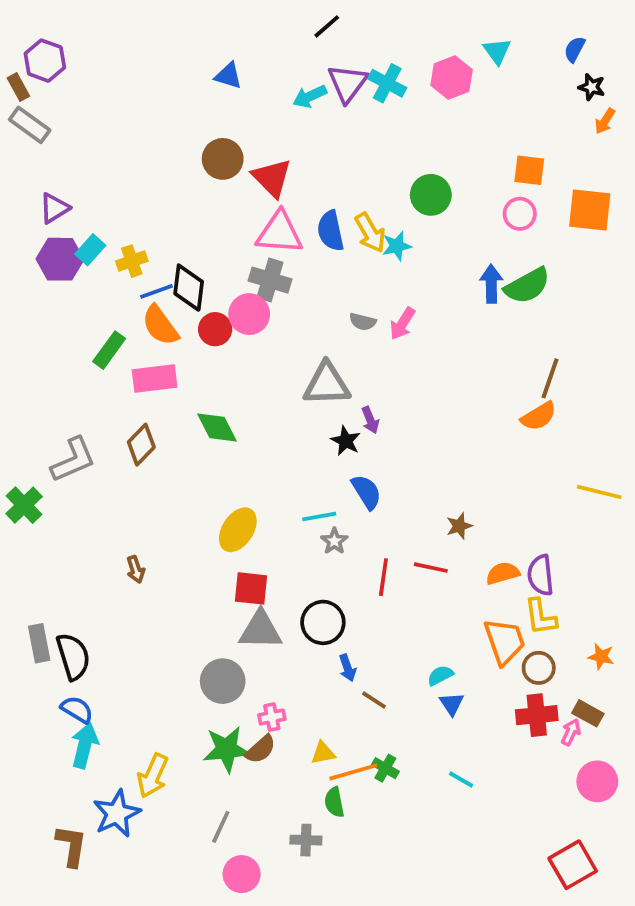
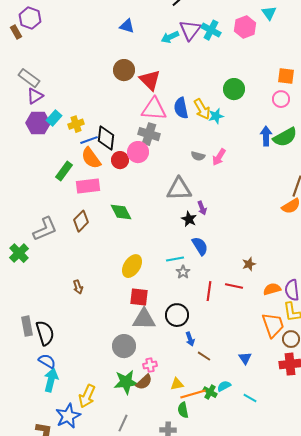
gray rectangle: (30, 125) -> (29, 78), moved
cyan semicircle: (440, 675) -> (224, 386), moved

